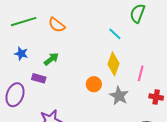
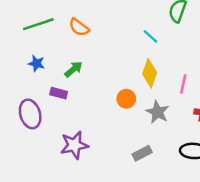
purple ellipse: (15, 95) -> (30, 114), turned -35

